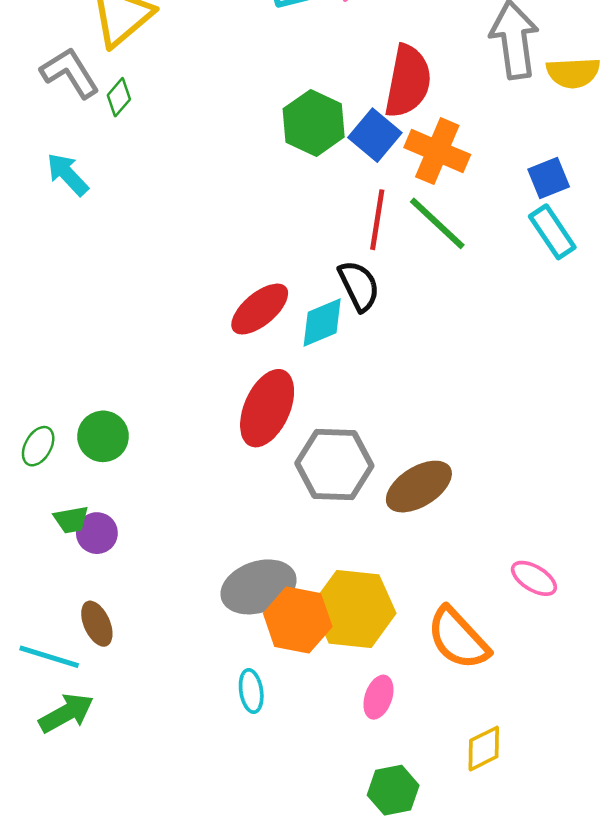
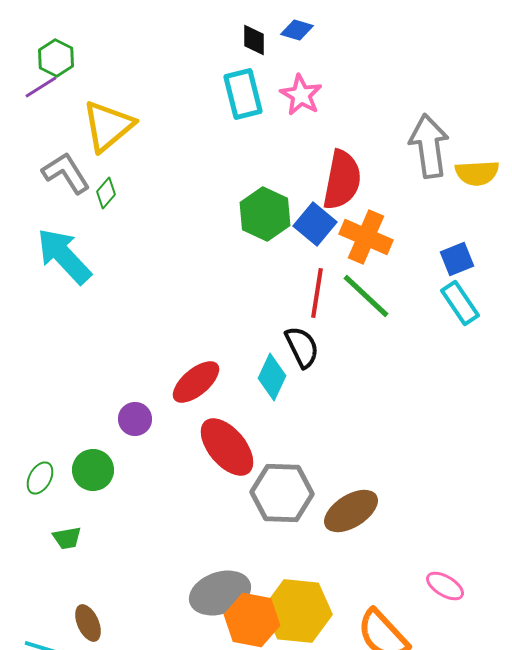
cyan arrow: (68, 174) -> (64, 256), size x1.6
red ellipse: (260, 309) -> (196, 382), moved
cyan diamond: (322, 322) -> (272, 377), turned -42
red ellipse: (267, 408) -> (227, 447), turned -64
purple circle: (97, 533) -> (135, 419), moved

